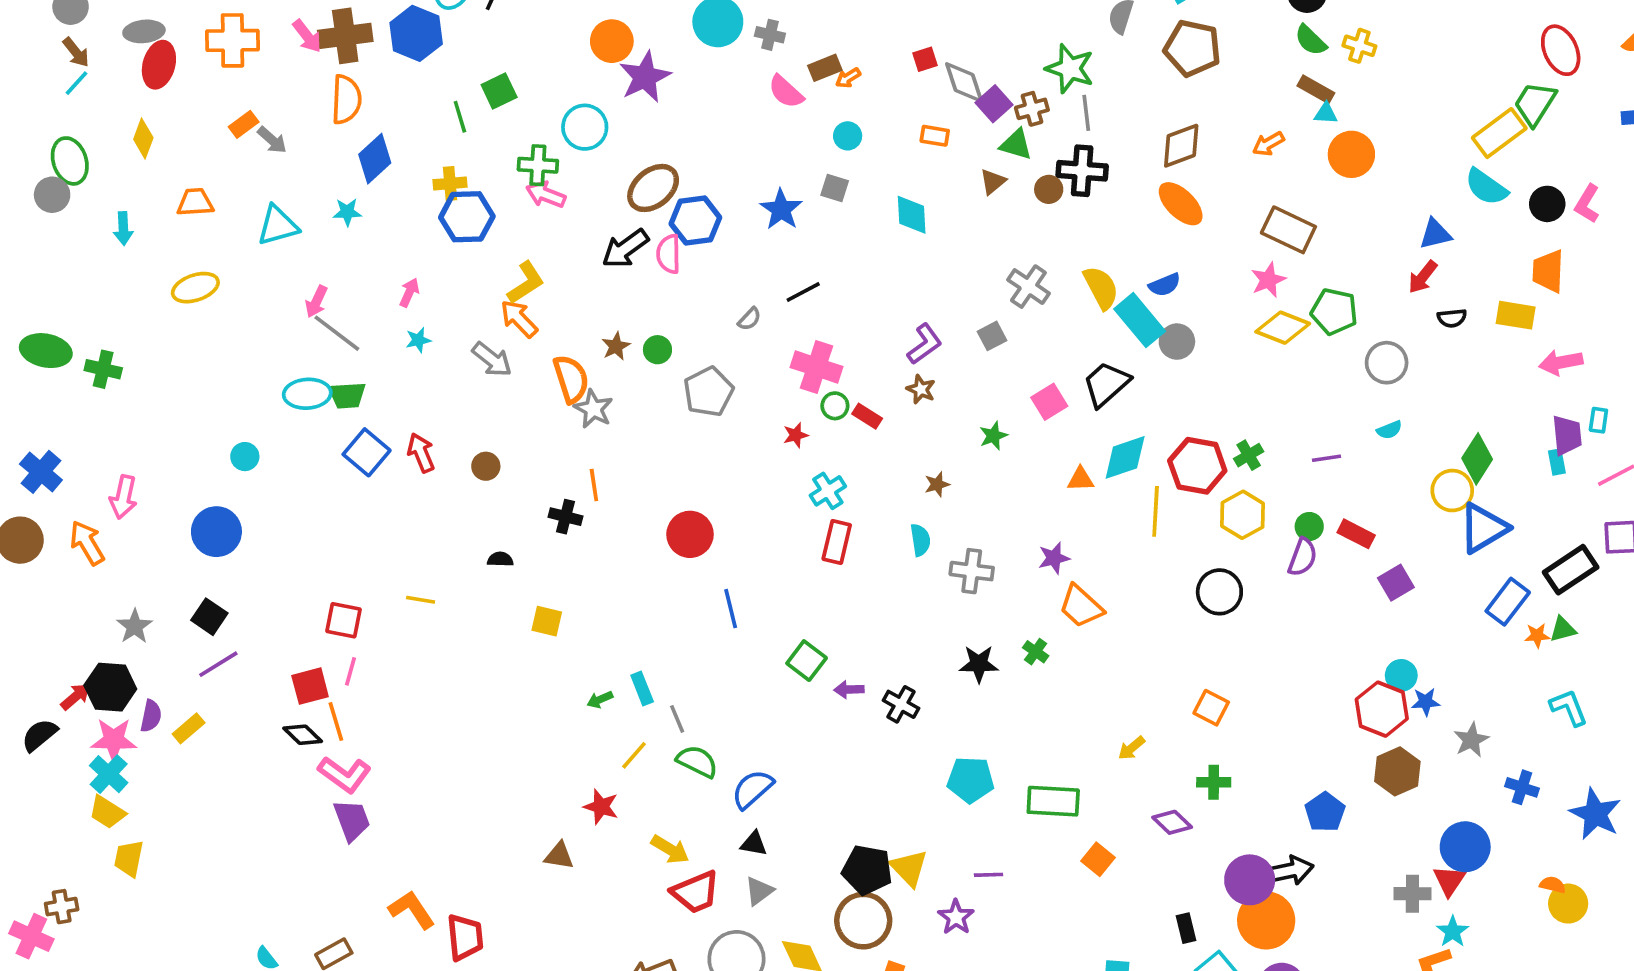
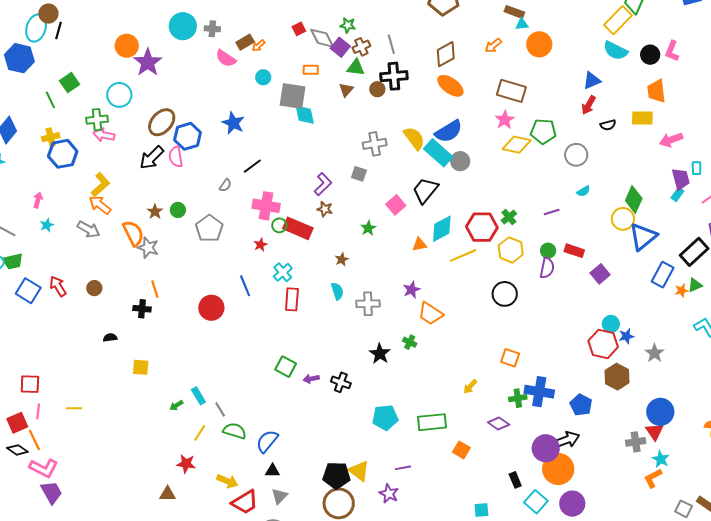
green star: (1070, 69) -> (348, 25), moved, size x0.6
gray square: (835, 188) -> (293, 96), moved, size x1.8
blue semicircle: (1165, 285) -> (449, 131), size x1.6
gray cross: (1028, 287) -> (375, 144), turned -35
gray square: (992, 336) -> (359, 174), turned -35
red rectangle: (867, 416) -> (298, 228), size x1.8
cyan rectangle: (1557, 462) -> (677, 194), turned 56
yellow line: (1156, 511) -> (463, 255), turned 72
yellow line: (421, 600) -> (74, 408), moved
blue line: (731, 609) -> (245, 286), moved
black star: (979, 664) -> (380, 354), turned -30
blue cross: (1522, 787) -> (539, 392), moved, size x1.6

